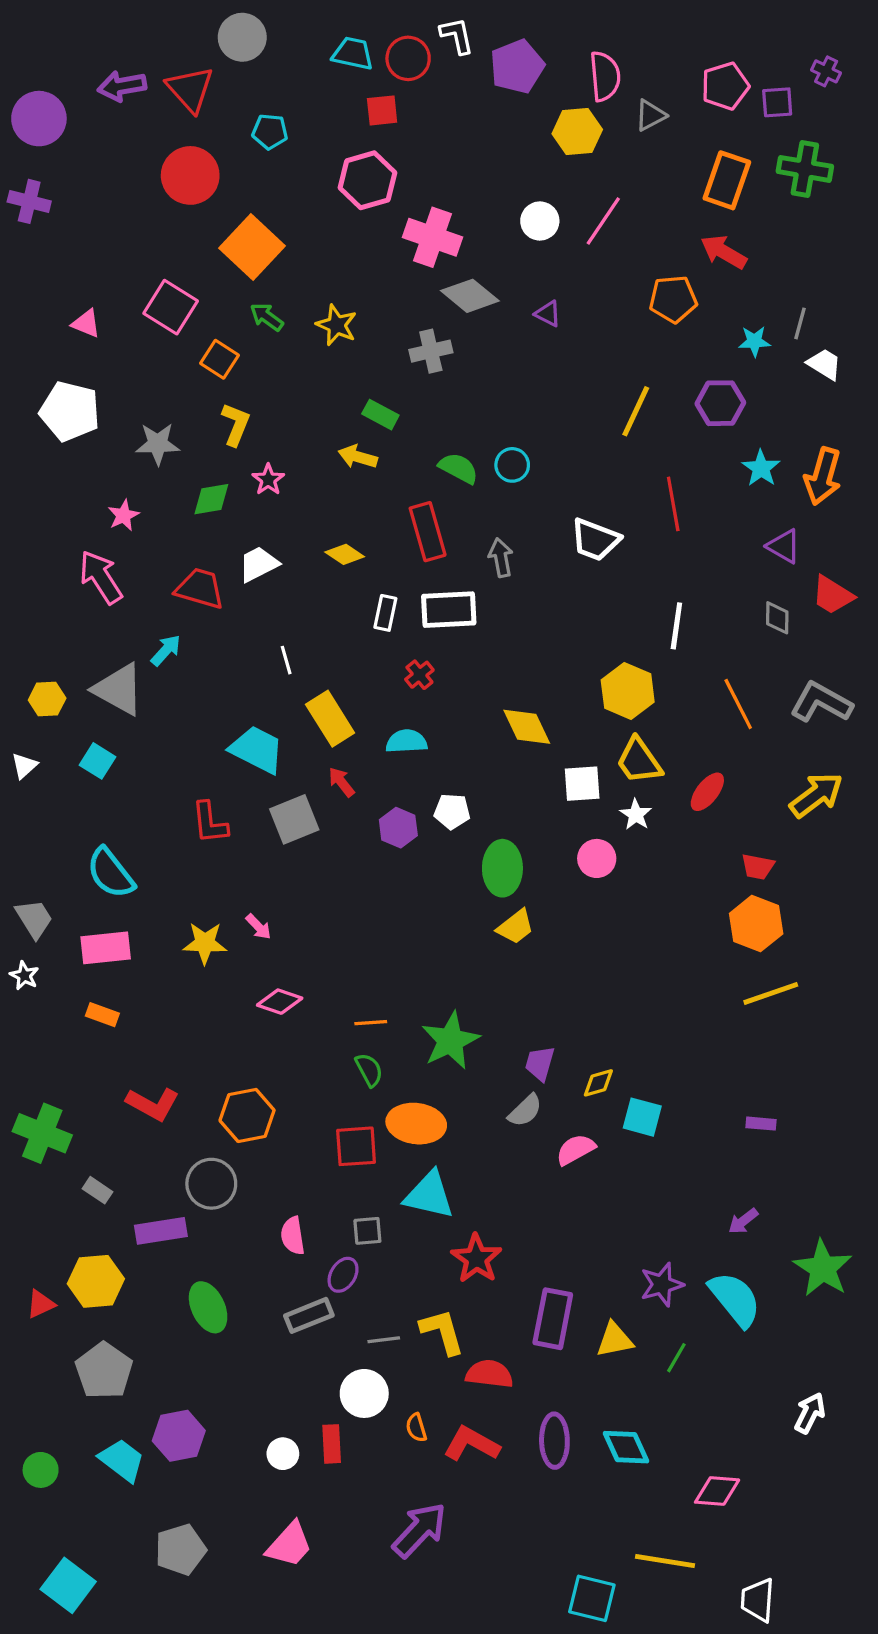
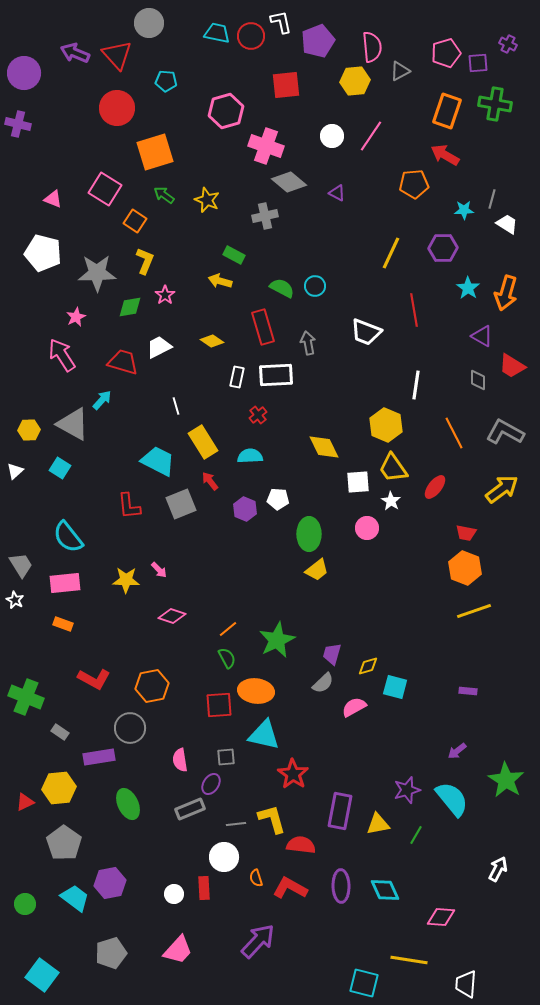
purple arrow: (122, 86) -> (75, 53), turned 32
red square: (382, 110) -> (286, 85), moved, size x1.4
orange square: (252, 247) -> (155, 152), turned 30
gray star: (158, 444) -> (97, 273), size x1.4
orange line: (371, 1023) -> (228, 629), turned -36

